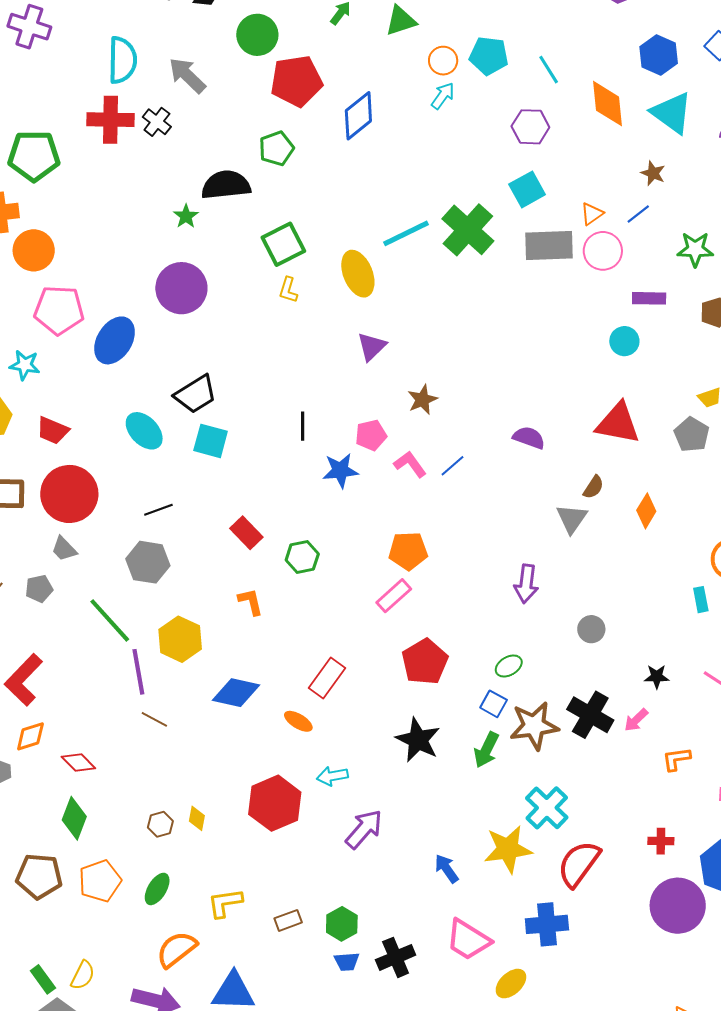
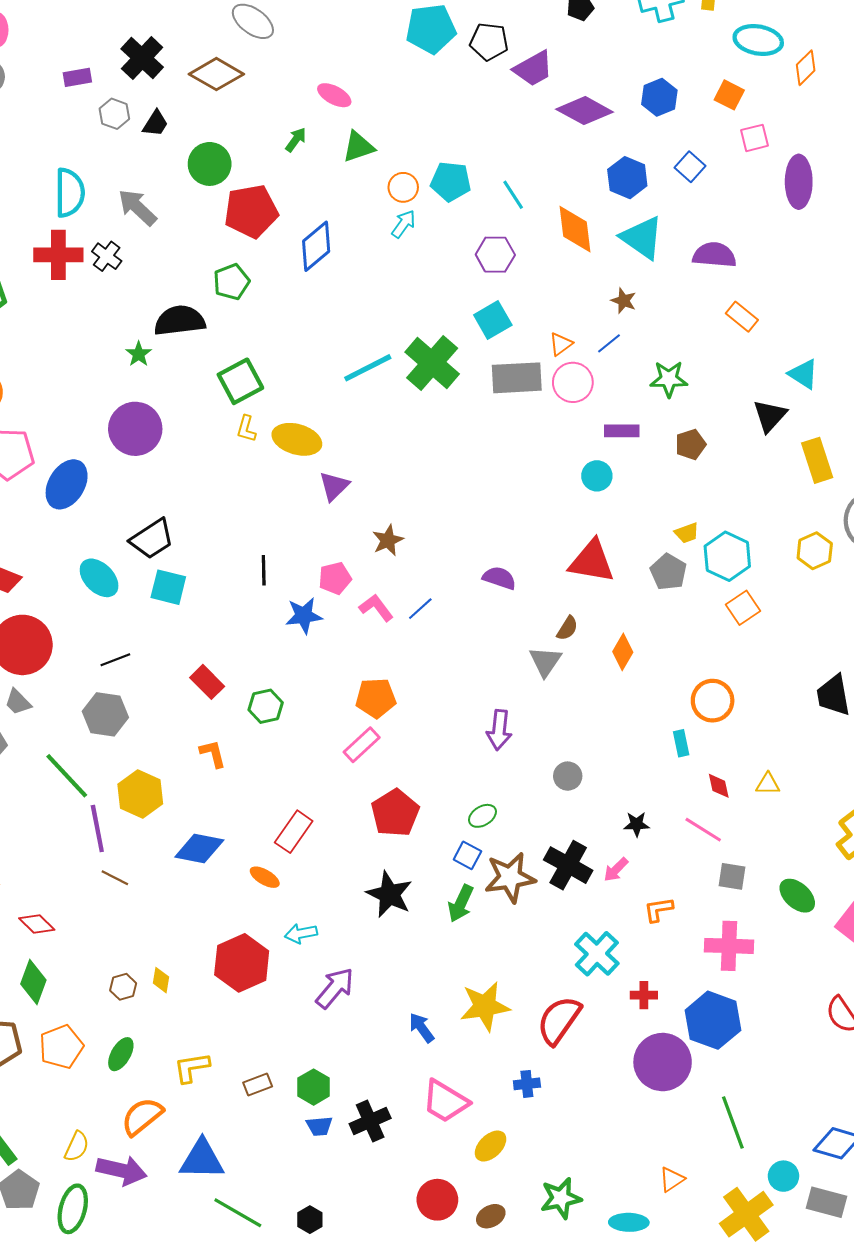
yellow ellipse: (358, 274) -> (297, 439), moved, turned -51
cyan cross: (547, 808) -> (597, 954), moved
blue cross: (547, 924) -> (527, 1084), size x0.6
yellow semicircle: (83, 975) -> (77, 1147), moved

